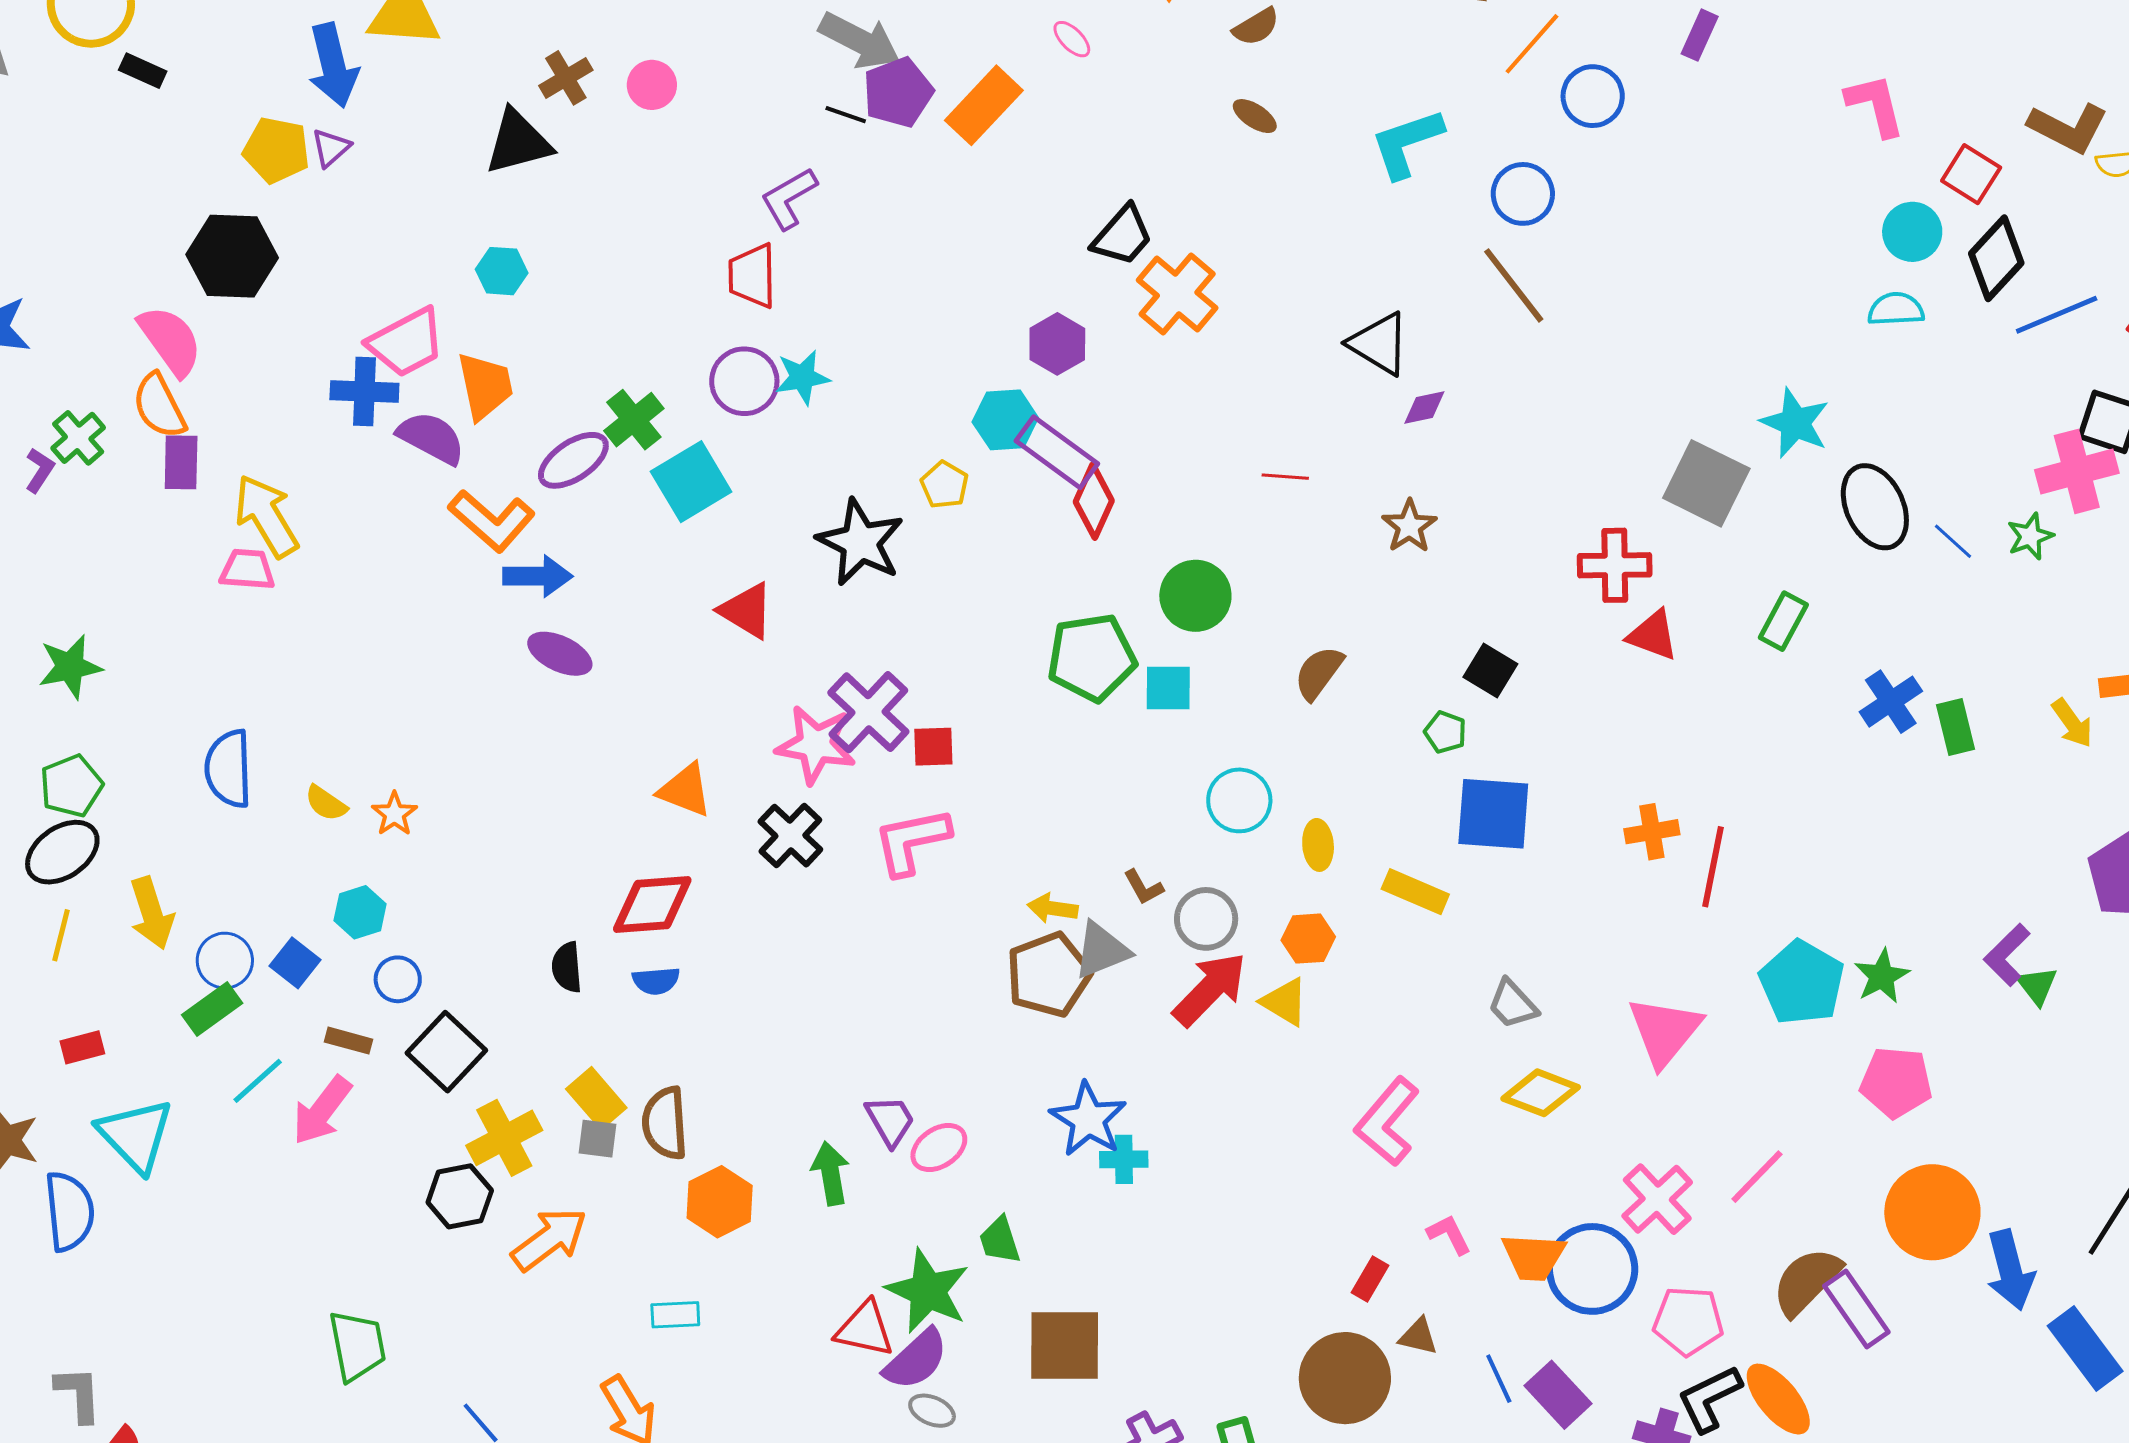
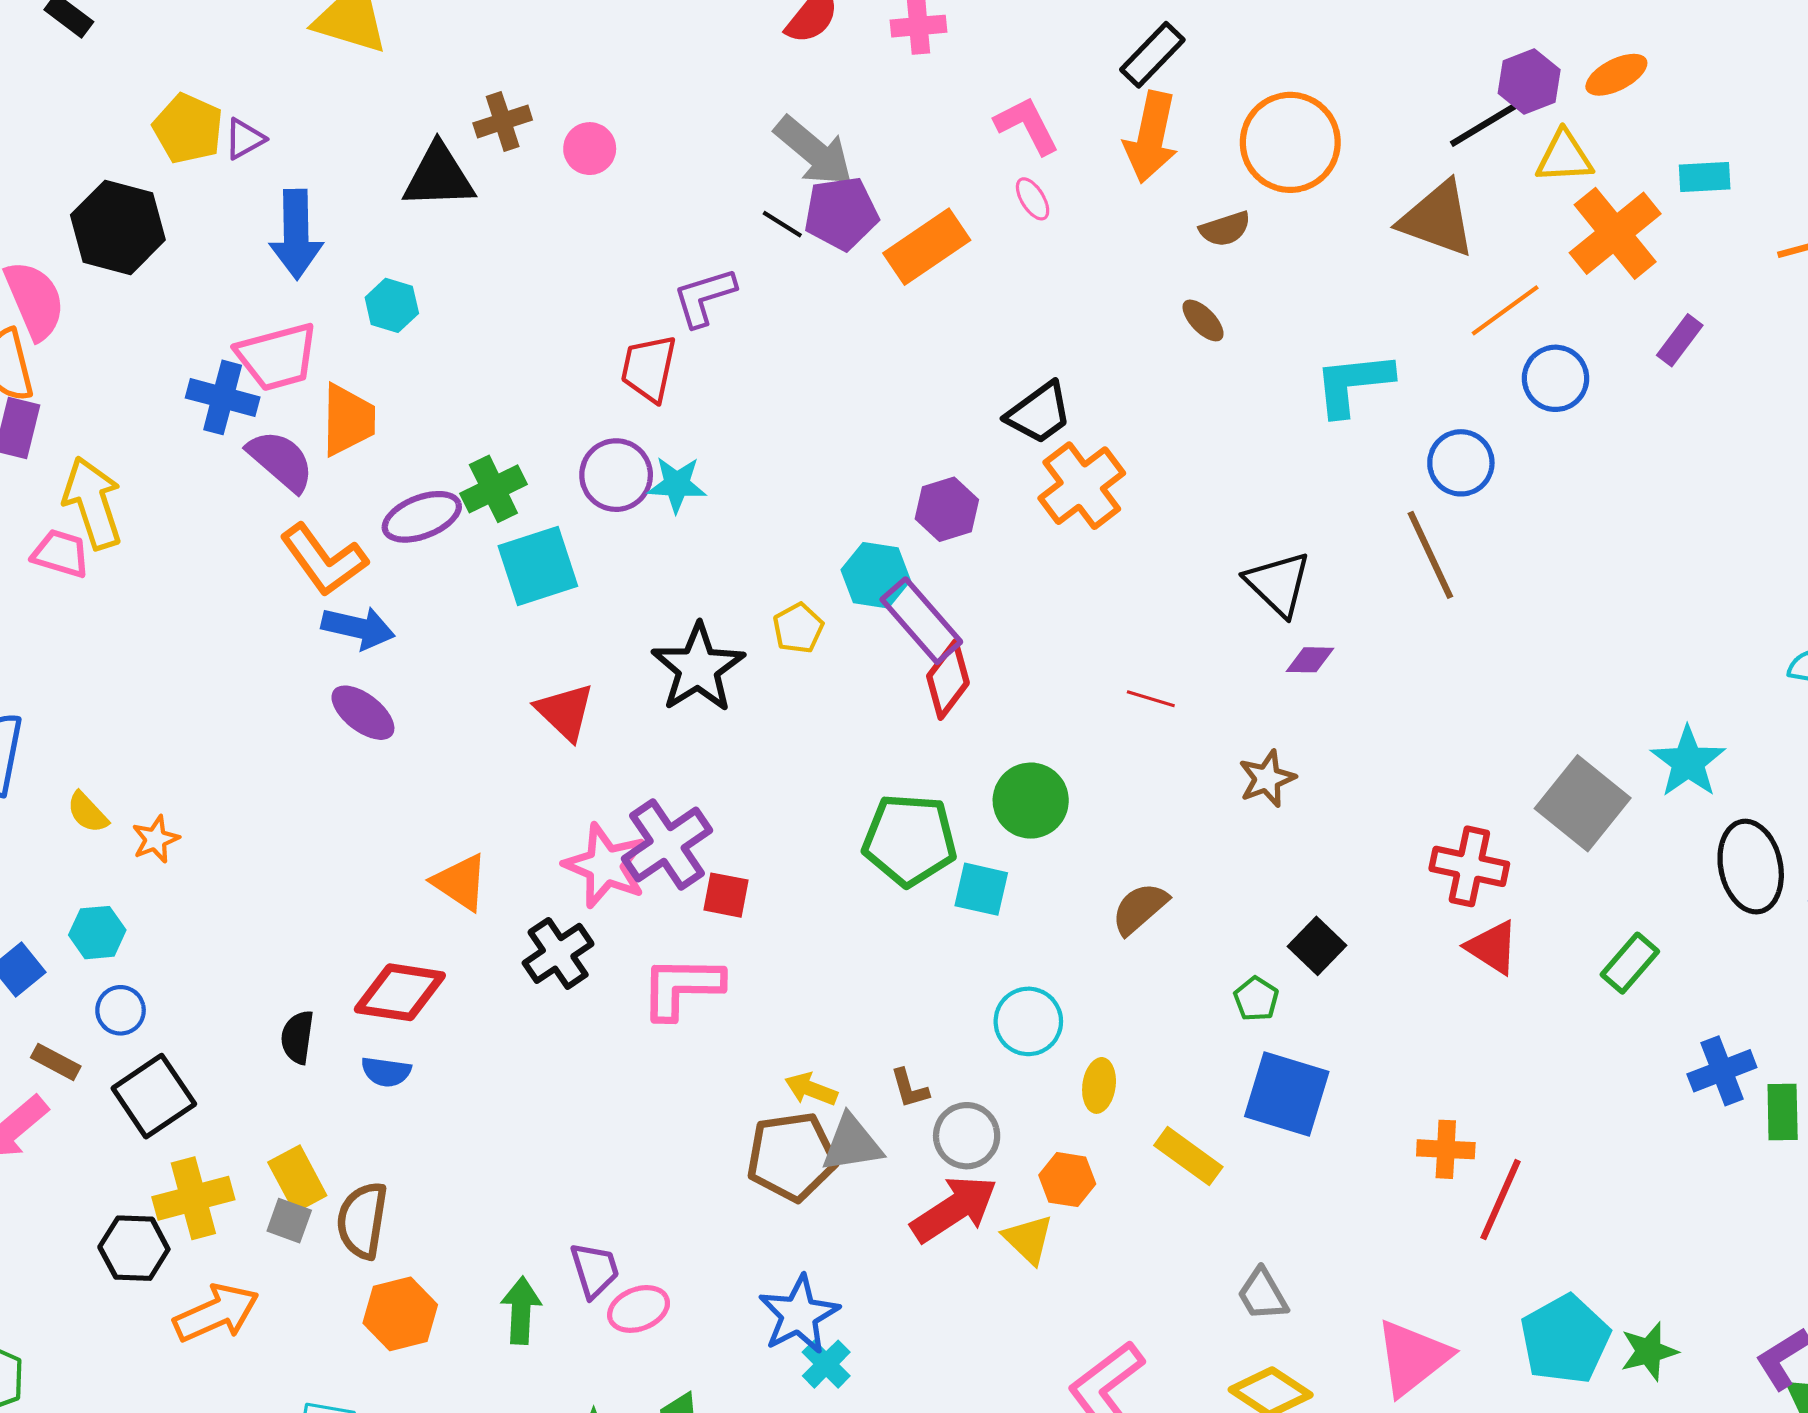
blue arrow: (333, 65) -> (296, 234), moved
cyan cross: (1124, 1159) -> (826, 1364), turned 33

